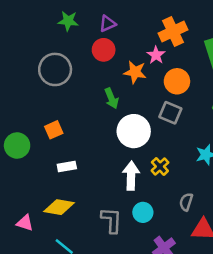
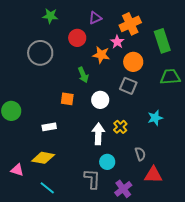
purple triangle: (107, 24) -> (95, 18), moved
orange square: (54, 130) -> (67, 99), moved, turned 32
white circle: (134, 131) -> (100, 100), size x0.7
gray semicircle: (186, 202) -> (140, 154), turned 144
gray L-shape: (111, 220) -> (92, 179), moved

